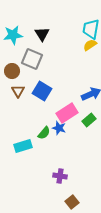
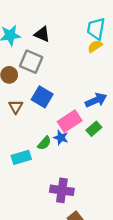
black triangle: (42, 34) -> (42, 34), turned -35
brown triangle: (18, 91) -> (16, 107), moved
purple cross: (60, 176) -> (62, 190), size x1.5

